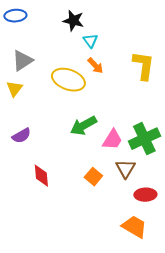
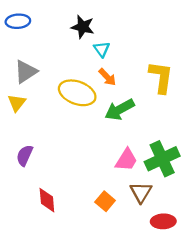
green arrow: (83, 126) -> (120, 110), moved
purple semicircle: (21, 136) -> (25, 155), turned 144

